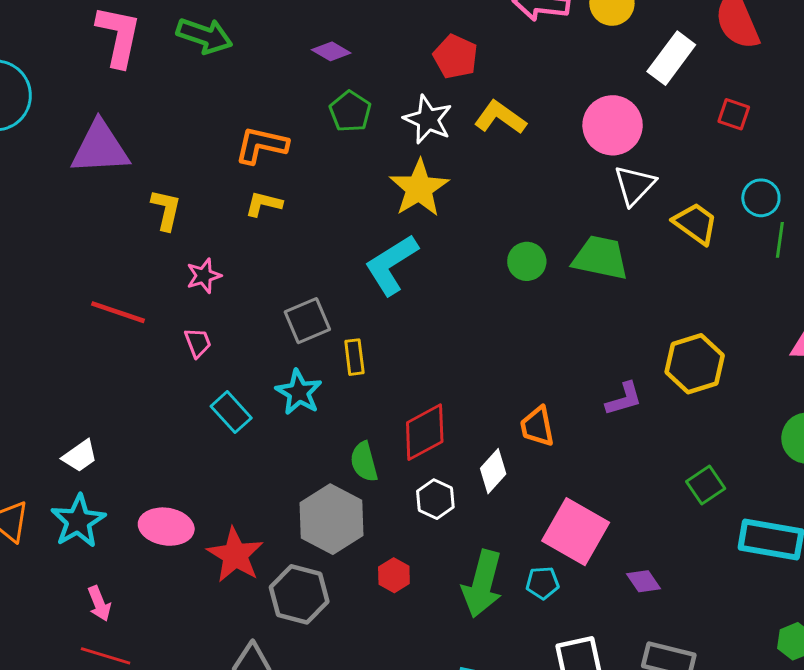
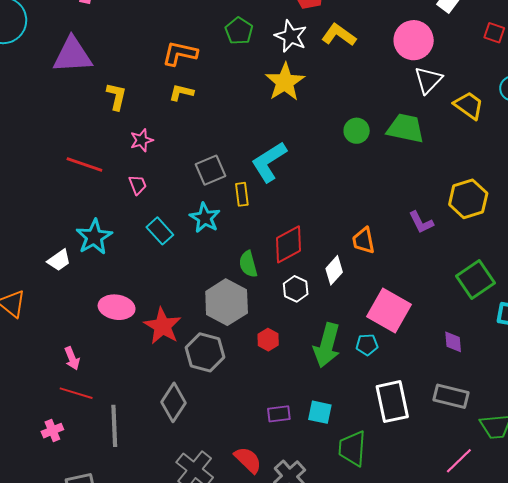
cyan L-shape: (391, 265) -> (269, 162), moved
purple L-shape: (624, 399) -> (421, 222), turned 80
green square: (706, 485) -> (476, 280), size x1.5
cyan star: (78, 521) -> (94, 237), moved
purple diamond: (643, 581) -> (453, 342), moved, turned 30

